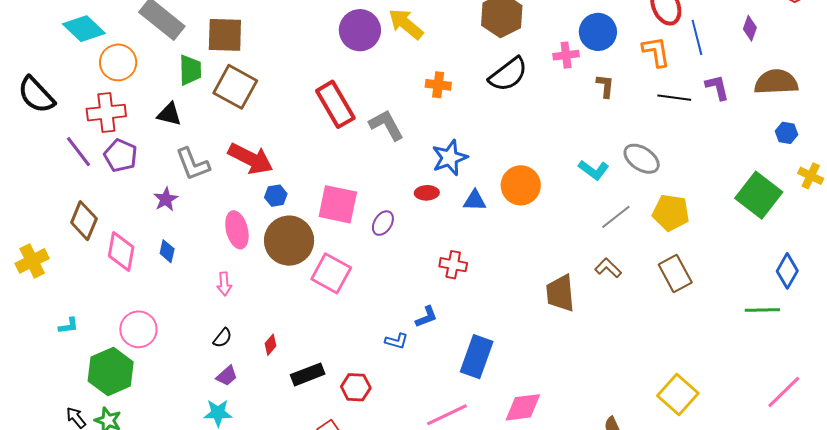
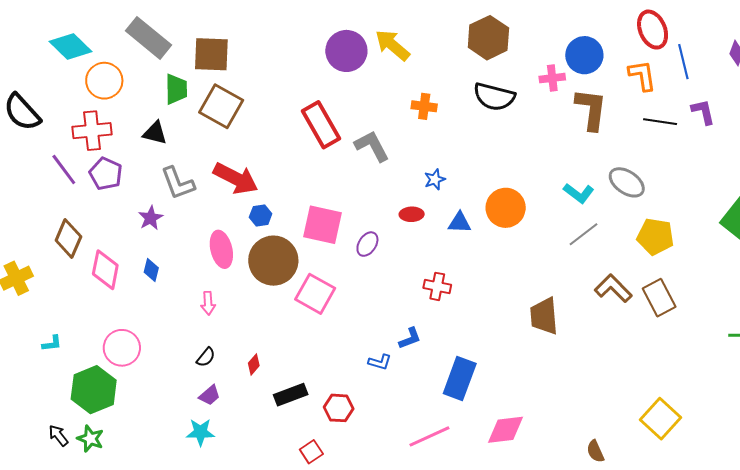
black semicircle: (508, 74) -> (494, 97), turned 51
brown L-shape: (605, 86) -> (591, 109), size x1.8
blue star: (450, 158) -> (435, 179), size x0.6
gray line: (616, 217) -> (583, 234), moved
brown L-shape: (608, 268) -> (613, 288), moved, size x1.4

